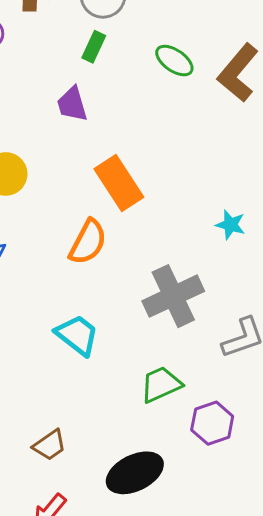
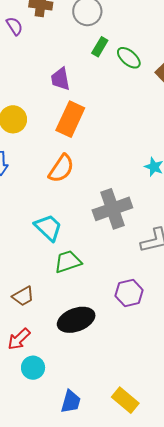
green rectangle: (94, 47) -> (100, 47), moved
orange rectangle: (119, 183) -> (70, 119), moved, turned 52
green trapezoid: (161, 384) -> (68, 262), moved

